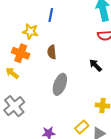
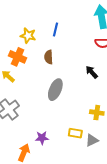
blue line: (51, 15) -> (56, 29), moved
yellow rectangle: (82, 127) -> (75, 133), turned 48

